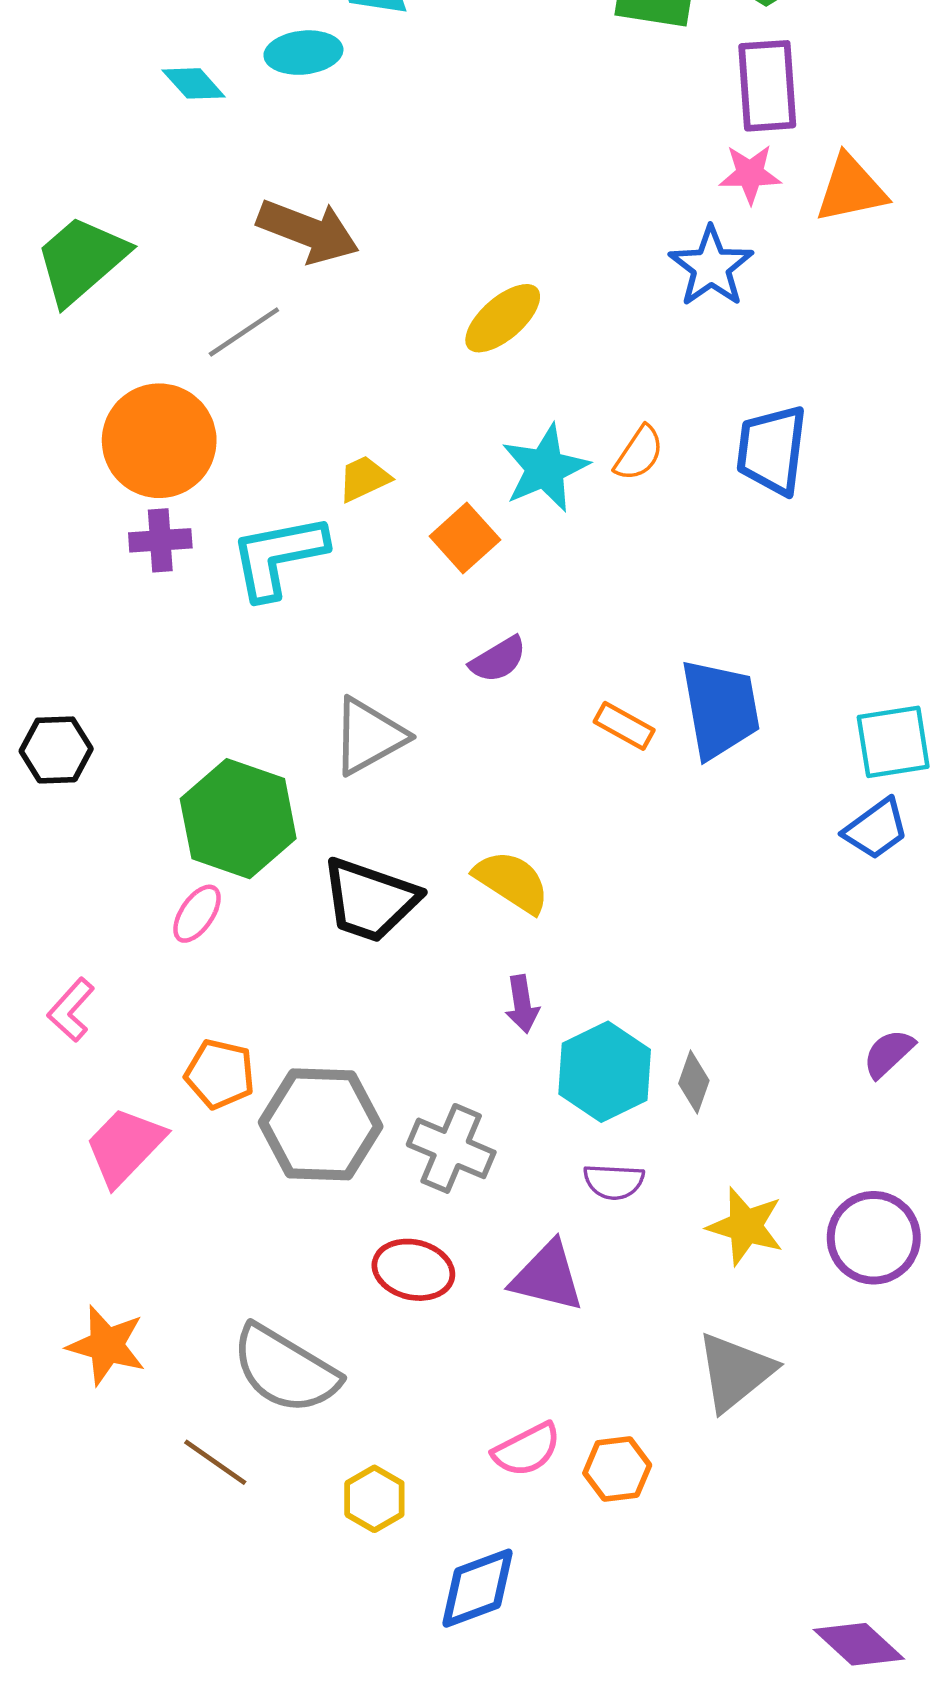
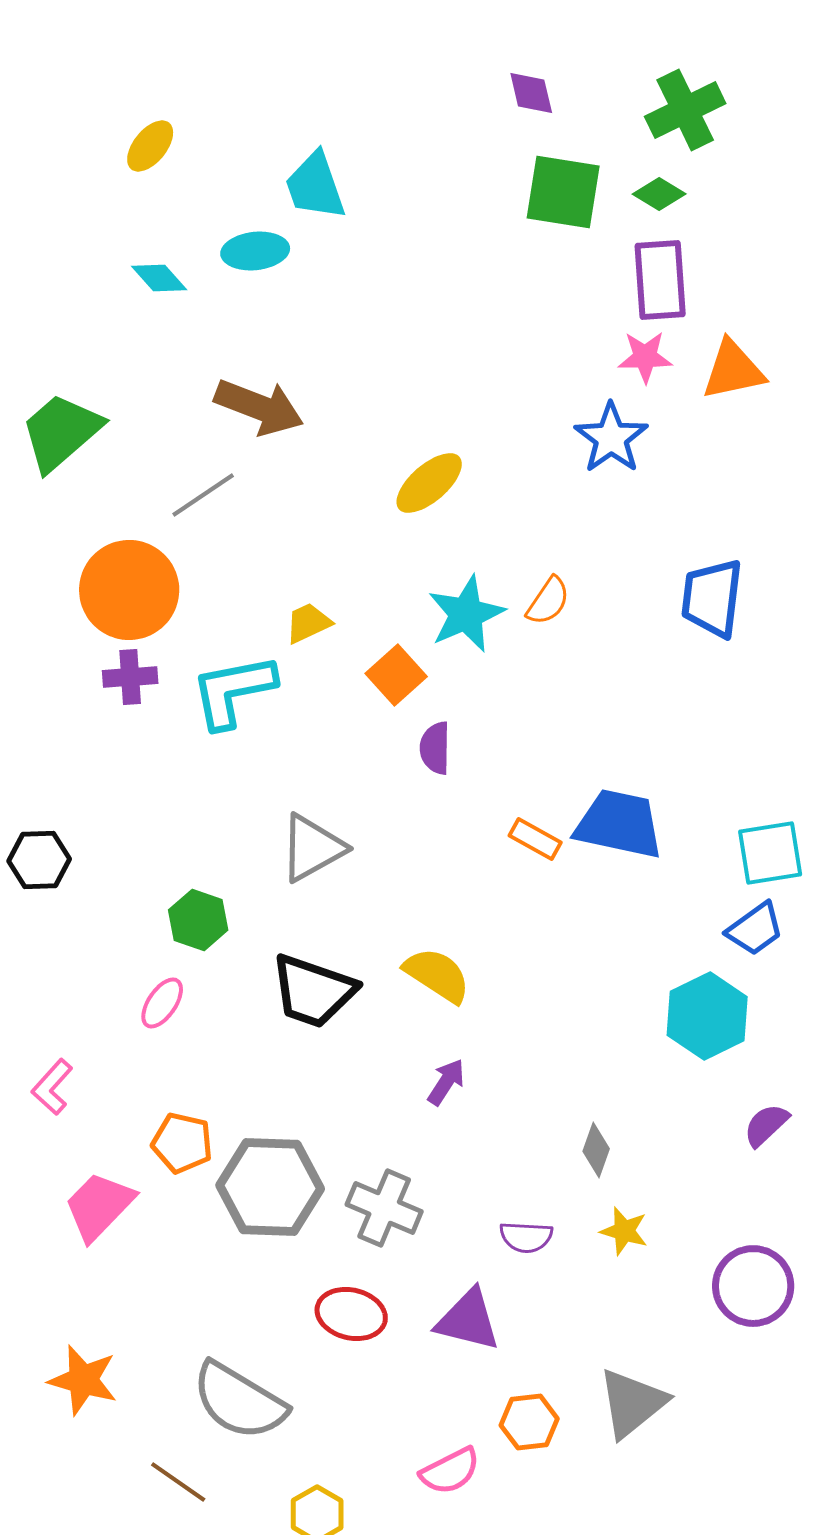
blue trapezoid: (772, 450) -> (712, 598), moved
purple semicircle: (498, 659) -> (435, 748), moved, turned 122
blue trapezoid: (720, 709) -> (619, 824), turned -68
green hexagon: (238, 819) -> (198, 920), size x0.6
purple arrow: (522, 1004) -> (446, 1082), turned -138
cyan hexagon: (605, 1072) -> (707, 1016), moved
yellow star: (745, 1226) -> (624, 1231), moved, size x0.7
orange hexagon: (617, 1469) -> (529, 1422), moved

